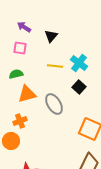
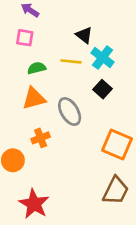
black triangle: (51, 36) -> (84, 35), moved, turned -32
green semicircle: (16, 74) -> (37, 68), moved
orange cross: (20, 121) -> (41, 138), moved

